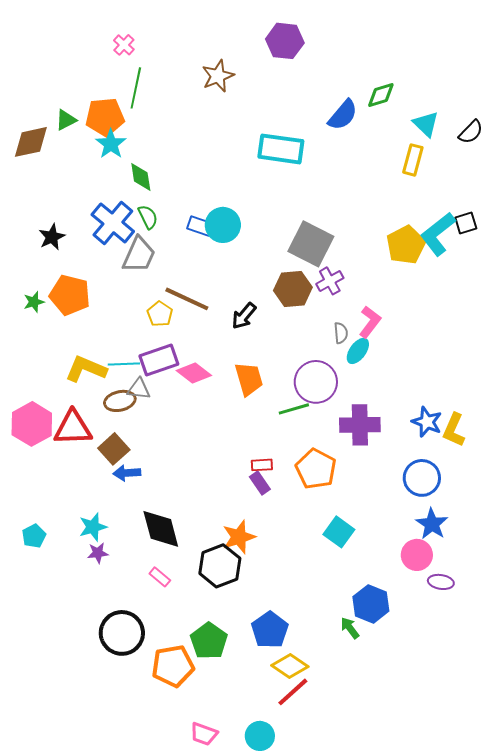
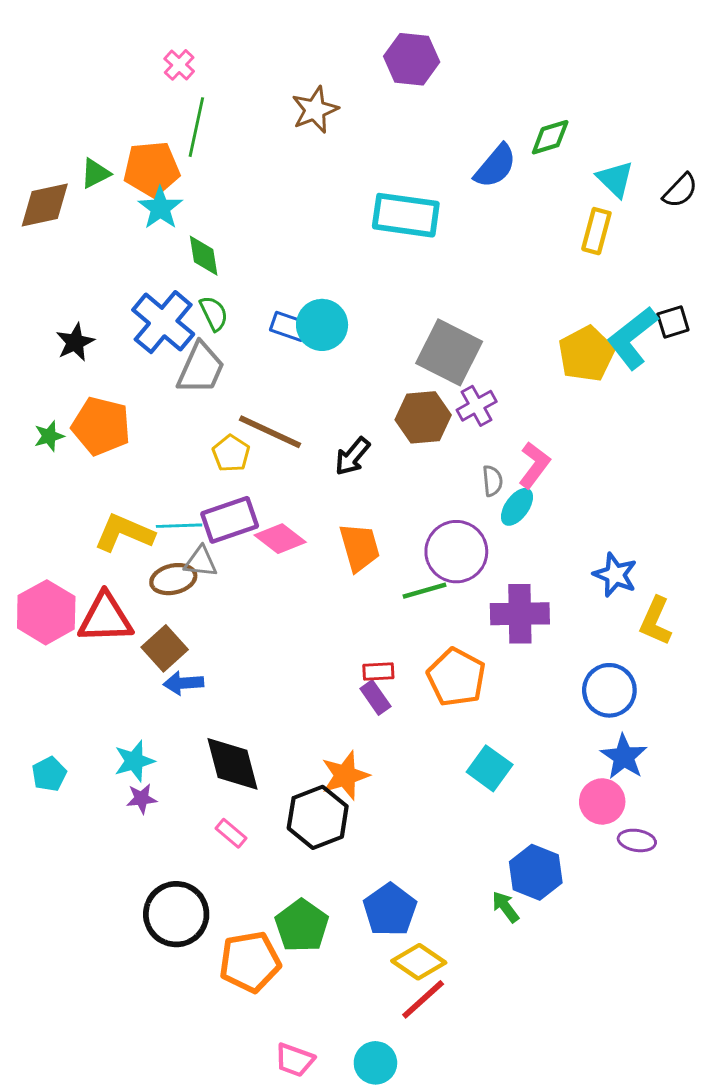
blue star: (427, 422) -> (615, 575), moved

